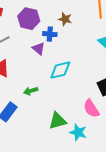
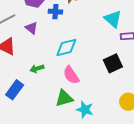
purple triangle: (39, 49) -> (31, 28), moved
pink semicircle: (91, 109) -> (71, 75), moved

